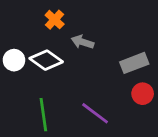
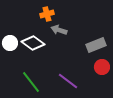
orange cross: (55, 20) -> (47, 14), moved, turned 32
green line: (43, 115) -> (31, 82), turned -30

